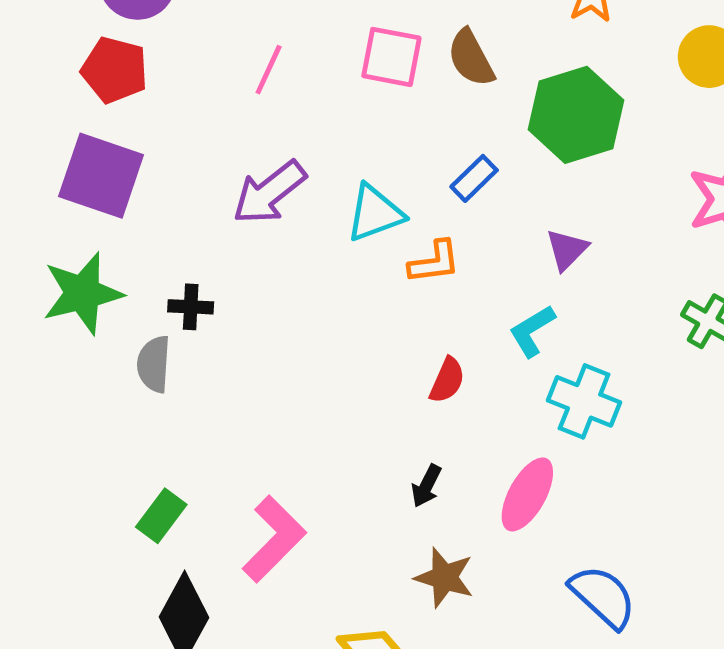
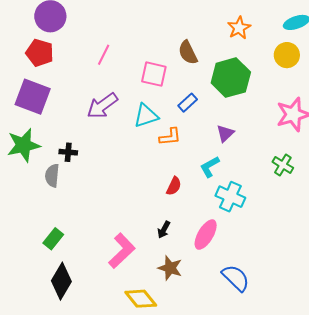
pink square: (391, 57) -> (154, 74), moved
pink L-shape: (274, 539) -> (122, 251), moved

